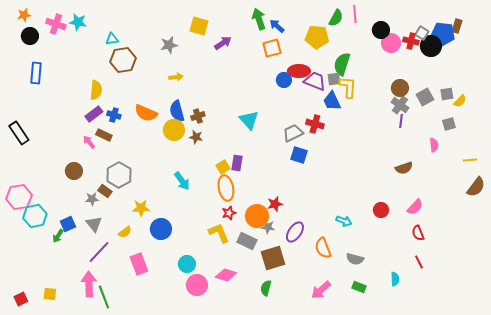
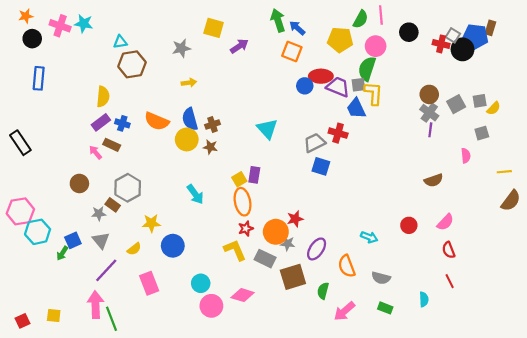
pink circle: (391, 43) -> (376, 46), moved
orange square: (272, 48) -> (292, 51), turned 36
green semicircle: (266, 288) -> (323, 291), moved

